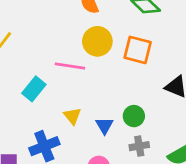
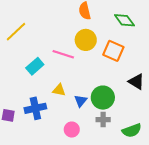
yellow triangle: (72, 116) -> (59, 90), turned -48
green circle: (134, 116) -> (103, 98), size x1.5

